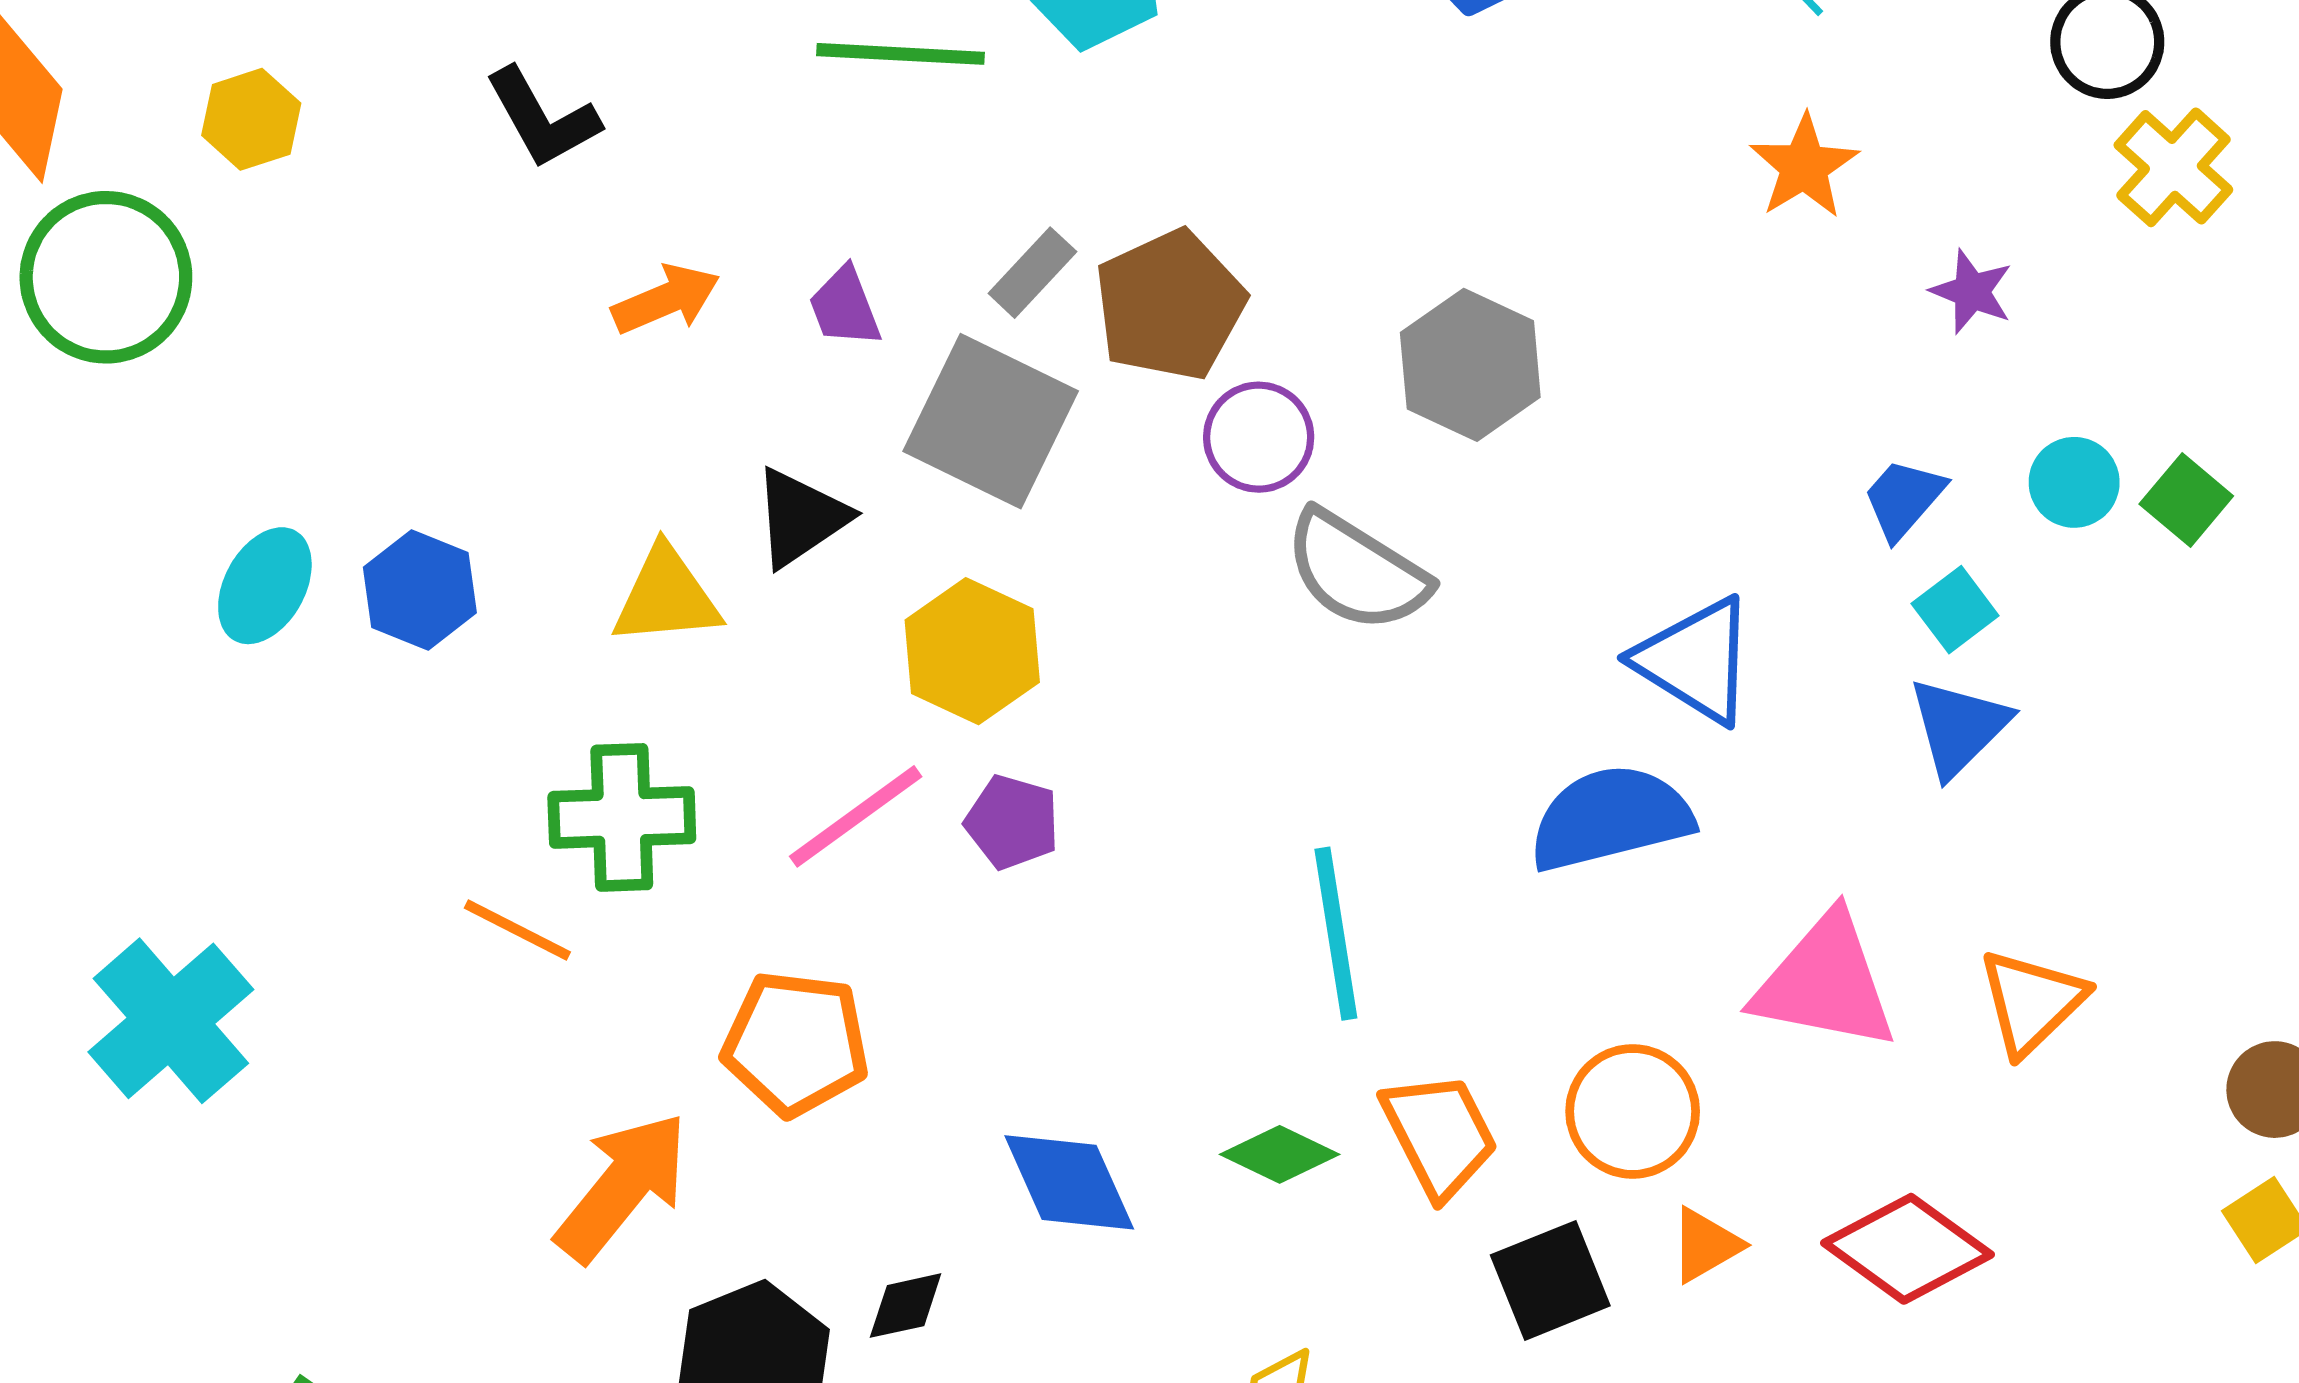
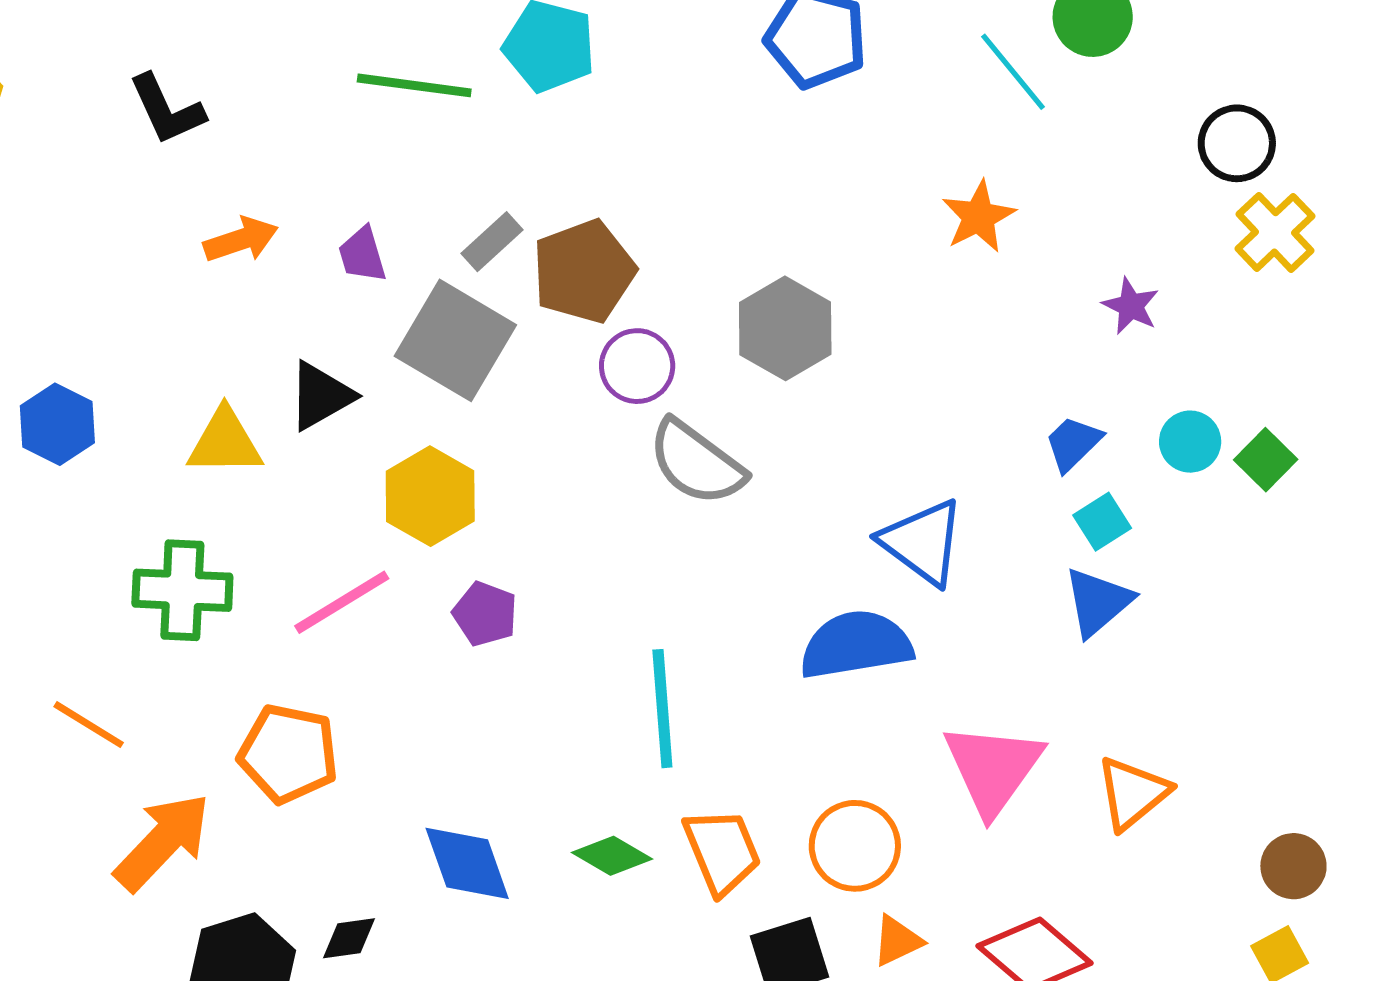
orange star: (1804, 166) -> (979, 217), moved
purple pentagon: (1012, 822) -> (485, 614), moved
orange line: (517, 930) -> (89, 725), moved
pink triangle: (1825, 982) -> (993, 768), turned 50

